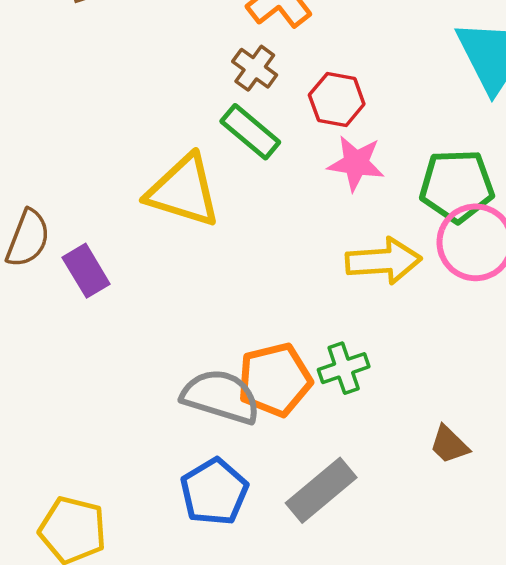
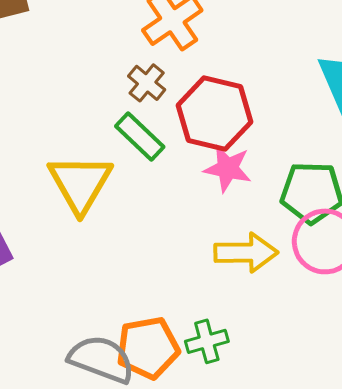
red hexagon: (337, 99) -> (215, 114), size x1.6
yellow triangle: (183, 191) -> (80, 183), turned 40

